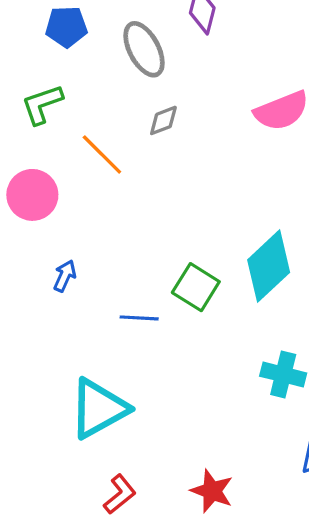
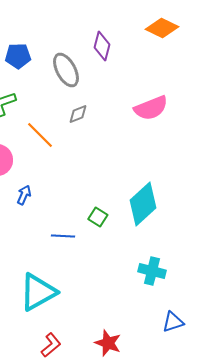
blue arrow: (65, 276) -> (24, 195), moved
green square: (196, 287) -> (98, 217), size x0.7

